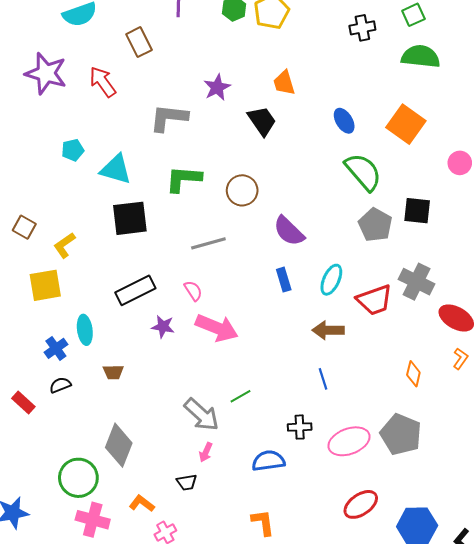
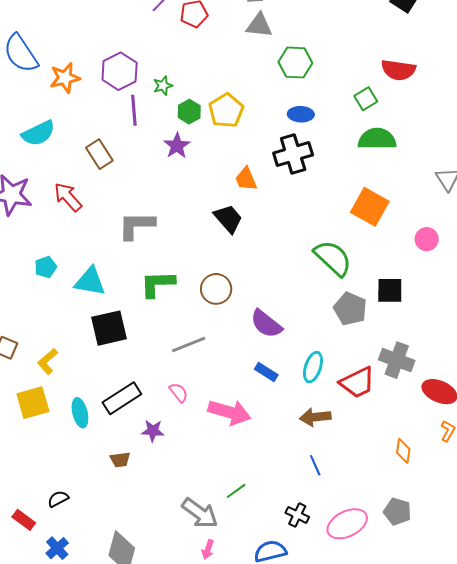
black cross: (362, 28) -> (293, 154), moved, size x1.5
purple star: (217, 87) -> (177, 146), moved
blue ellipse: (344, 121) -> (301, 114), moved, turned -50
blue rectangle: (284, 280) -> (266, 372), turned -35
pink arrow: (217, 328) -> (229, 412), moved
cyan ellipse: (85, 330) -> (80, 413), moved
blue cross: (56, 348) -> (57, 548), moved
brown trapezoid: (113, 372) -> (120, 460), moved
black cross: (300, 427) -> (297, 515), turned 35
gray pentagon: (401, 434) -> (397, 512), size x0.7

